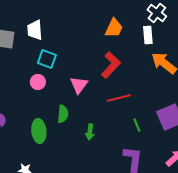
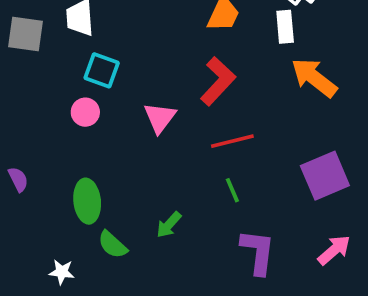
green semicircle: (63, 114) -> (113, 245), moved, turned 126
green line: (137, 125) -> (232, 190), moved
green arrow: (90, 132) -> (169, 225), moved, turned 35

